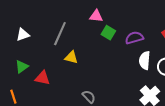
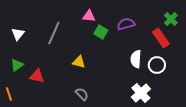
white triangle: (23, 35) -> (18, 34), turned -32
purple semicircle: (134, 38) -> (126, 24), moved
yellow triangle: (71, 57) -> (79, 62), moved

